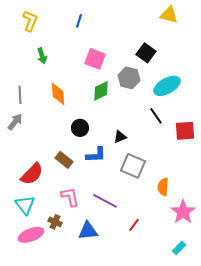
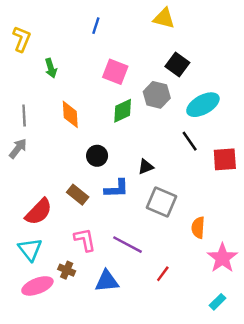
yellow triangle: (169, 15) -> (164, 18), moved
yellow L-shape: (30, 21) -> (22, 39), moved

